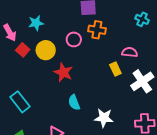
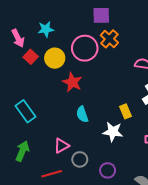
orange cross: (97, 30) -> (109, 39), turned 30
pink circle: (74, 39) -> (85, 48), size x1.6
yellow rectangle: (115, 69) -> (126, 111), moved

